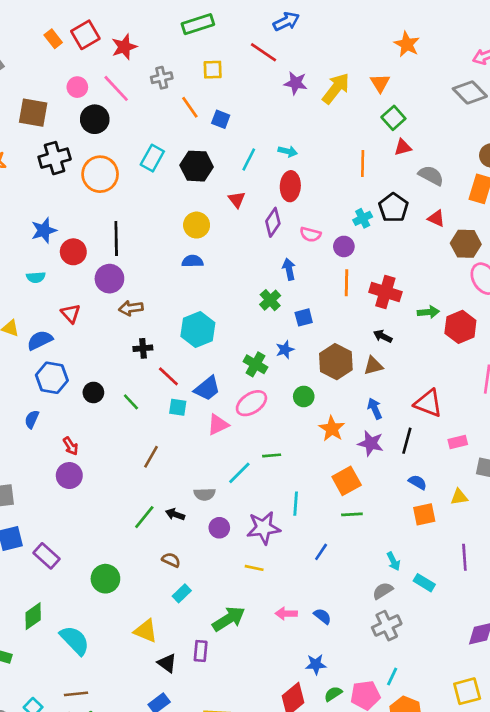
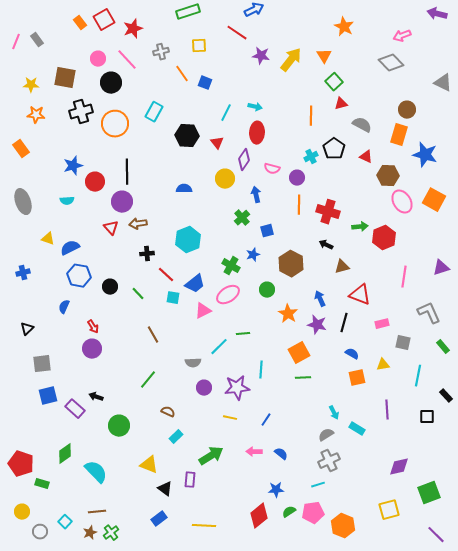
black hexagon: (197, 166) -> (187, 136), moved
yellow circle: (197, 225) -> (225, 179), moved
red triangle: (71, 313) -> (111, 228), moved
brown triangle: (373, 366) -> (342, 267), moved
brown line: (151, 457) -> (153, 335), turned -60
black arrow: (175, 514) -> (96, 397), moved
blue line: (321, 552) -> (266, 420), moved
cyan line: (392, 676) -> (318, 485), moved, turned 48

